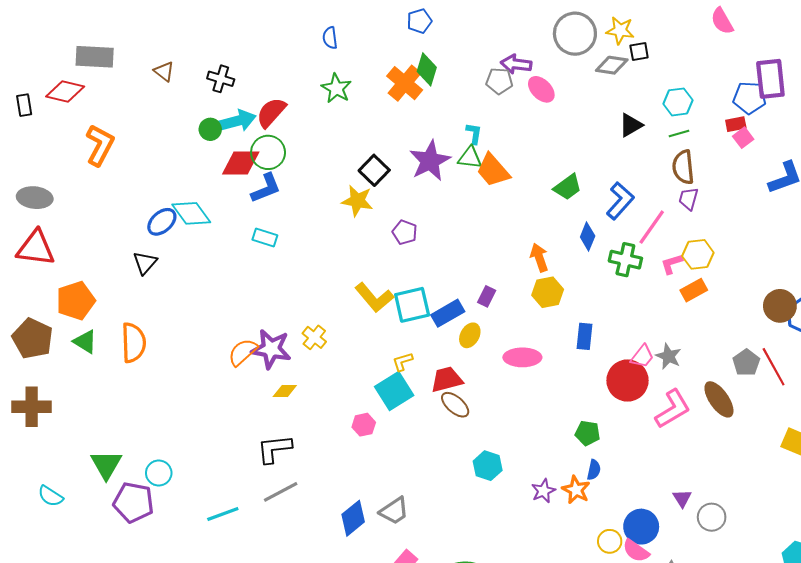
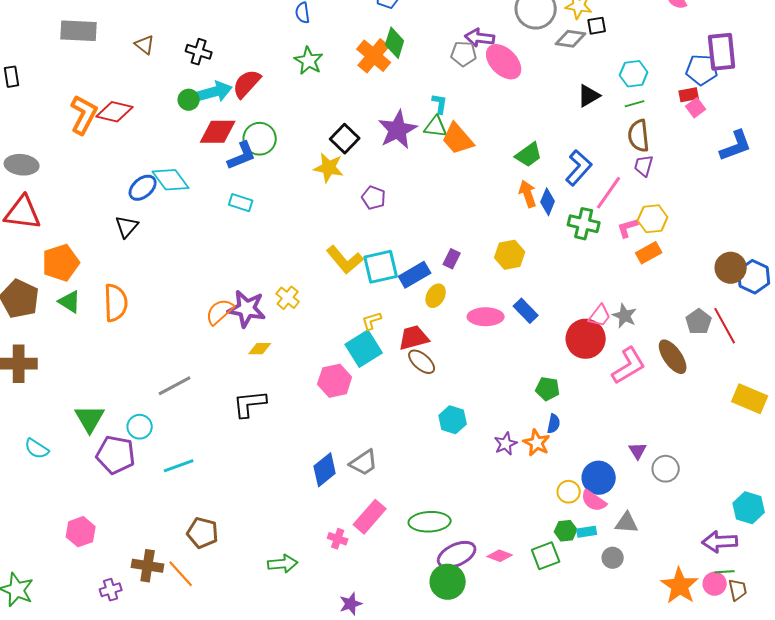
pink ellipse: (541, 89) -> (504, 62), size x1.4
red diamond: (65, 91) -> (115, 112), moved
green circle: (268, 152) -> (260, 139), moved
orange arrow: (539, 258) -> (528, 194), moved
blue rectangle: (584, 336) -> (526, 311), moved, turned -50
pink hexagon: (364, 425) -> (335, 381), size x1.5
gray line: (281, 492) -> (175, 386), moved
cyan line: (223, 514) -> (179, 466), moved

